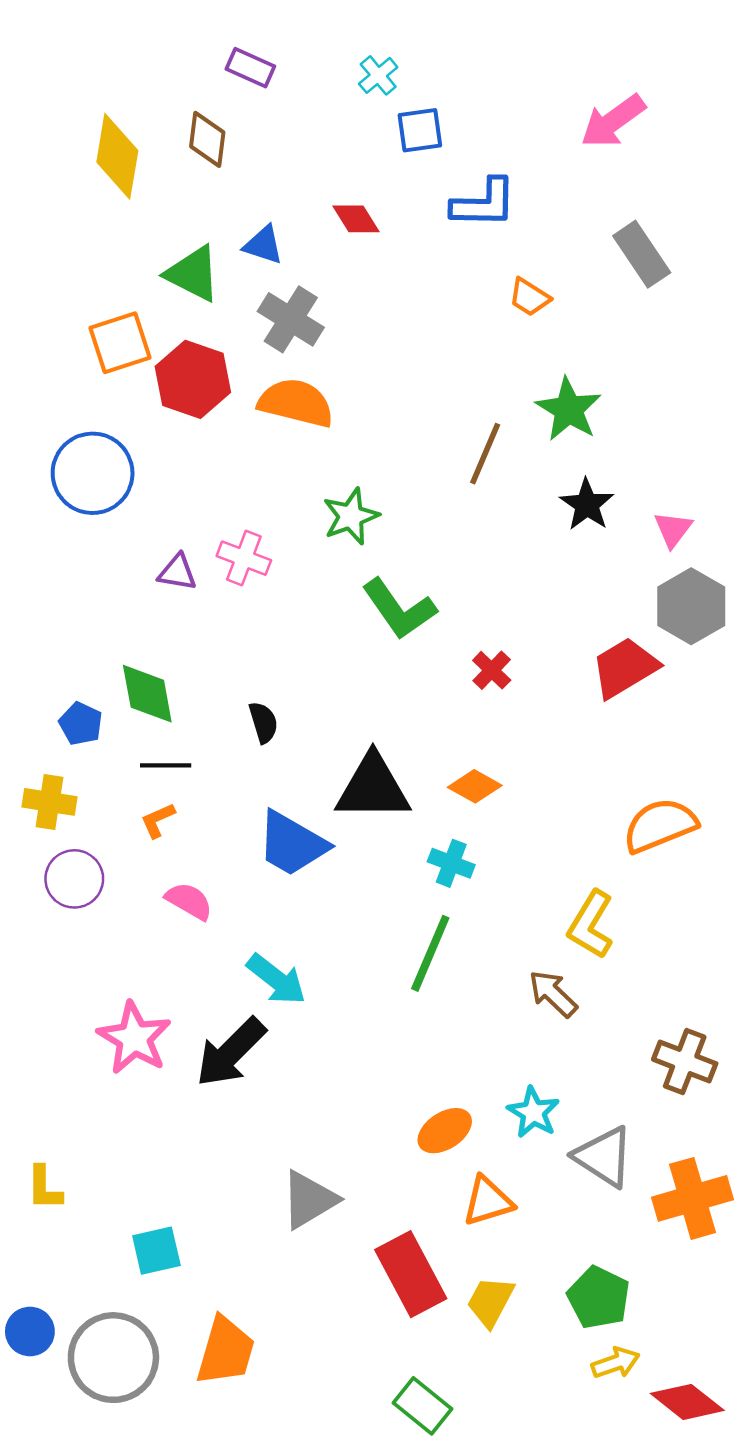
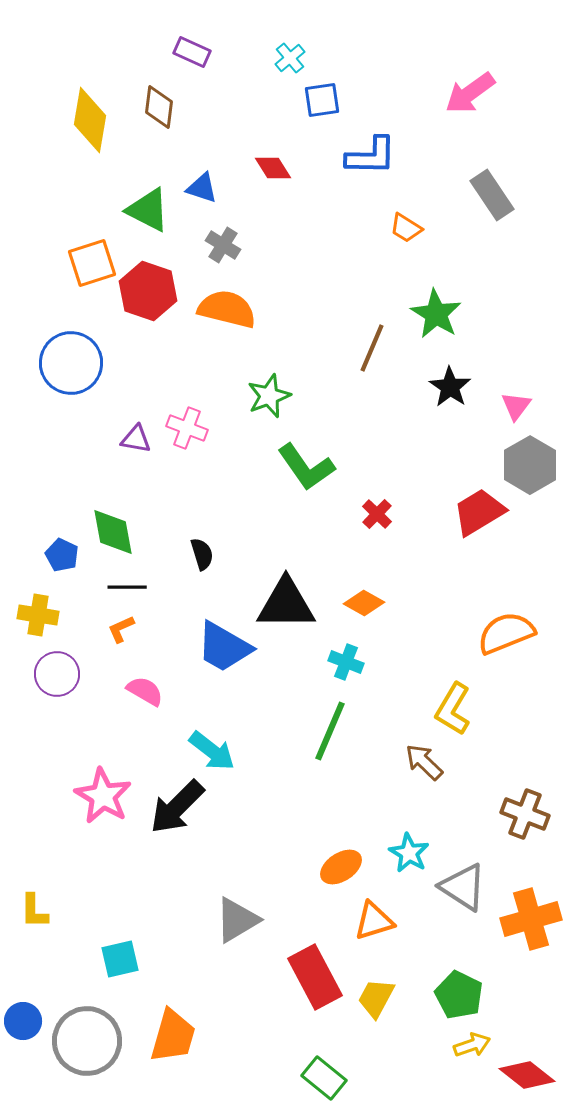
gray cross: (291, 319) -> (223, 245), size x0.7

